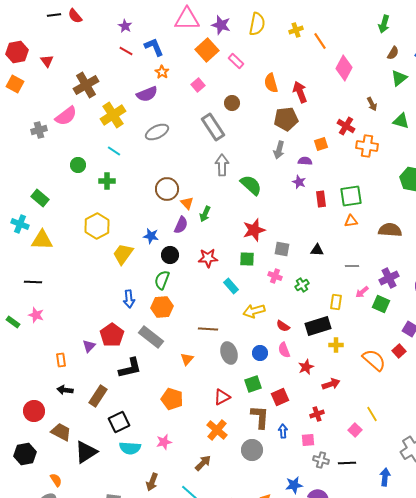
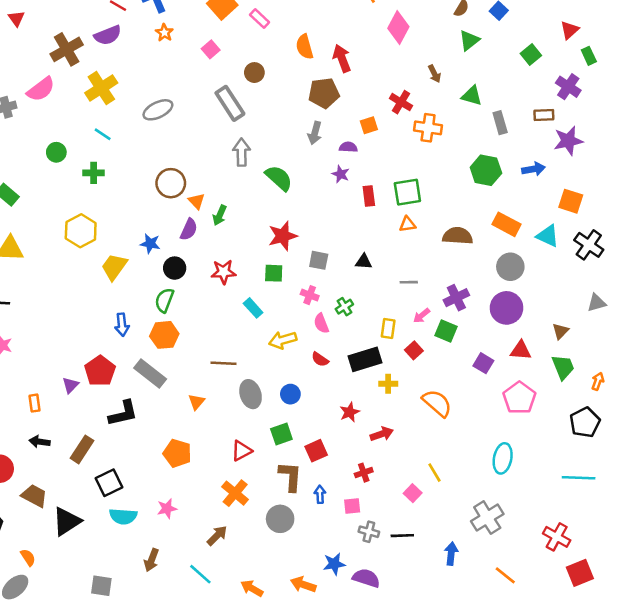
purple semicircle: (147, 94) -> (108, 35), moved
pink semicircle: (284, 350) -> (321, 323), moved
red square: (399, 351) -> (414, 350), moved

